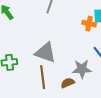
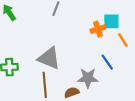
orange cross: (89, 24) -> (98, 29), turned -32

